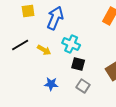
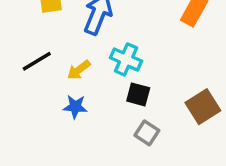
yellow arrow: (44, 50) -> (79, 70), turned 112
blue star: (51, 84) -> (75, 107), moved

